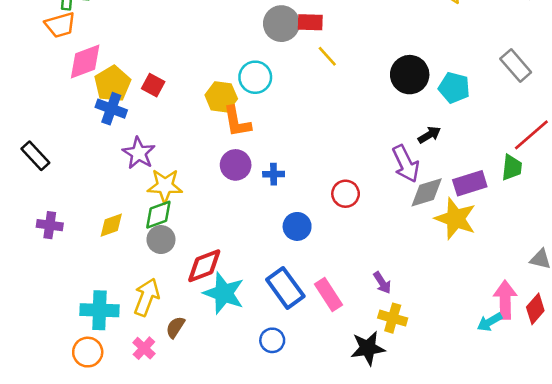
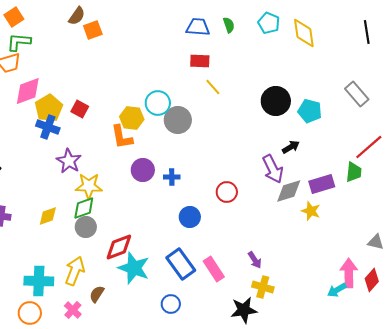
gray circle: (281, 24) -> (178, 120), moved
orange L-shape: (237, 122) -> (122, 137), moved
yellow star: (455, 219) -> (311, 211), size x0.6

